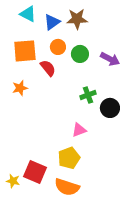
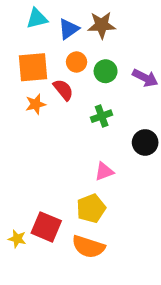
cyan triangle: (28, 14) -> (37, 18), turned -42
orange star: (20, 88) -> (36, 104), moved
green cross: (88, 95) -> (102, 116), moved

